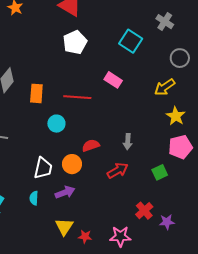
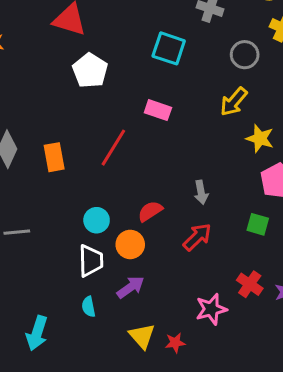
red line: (77, 97) -> (113, 148), turned -48
cyan circle: (56, 124) -> (97, 220), moved
green square: (160, 172) -> (258, 224), turned -35
pink star: (120, 237) -> (211, 309), moved

